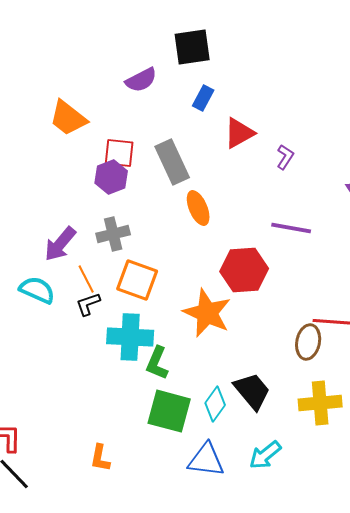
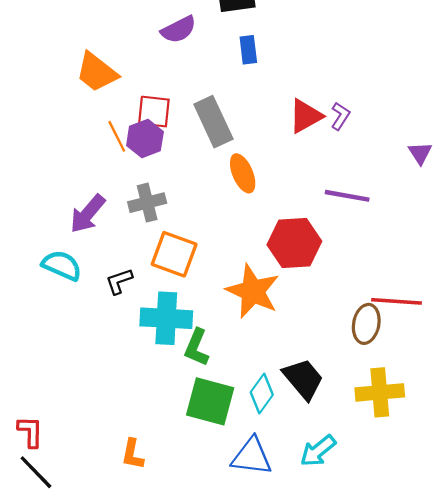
blue rectangle: (203, 98) -> (248, 50), turned -35
red triangle: (239, 133) -> (306, 116), moved
orange line: (86, 279) -> (117, 136), moved

